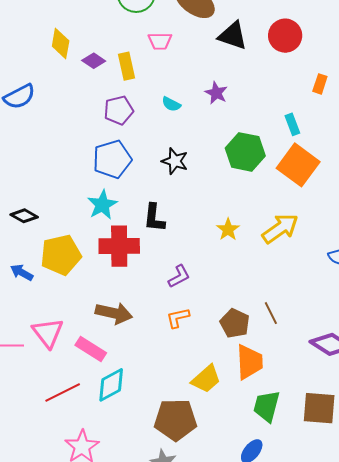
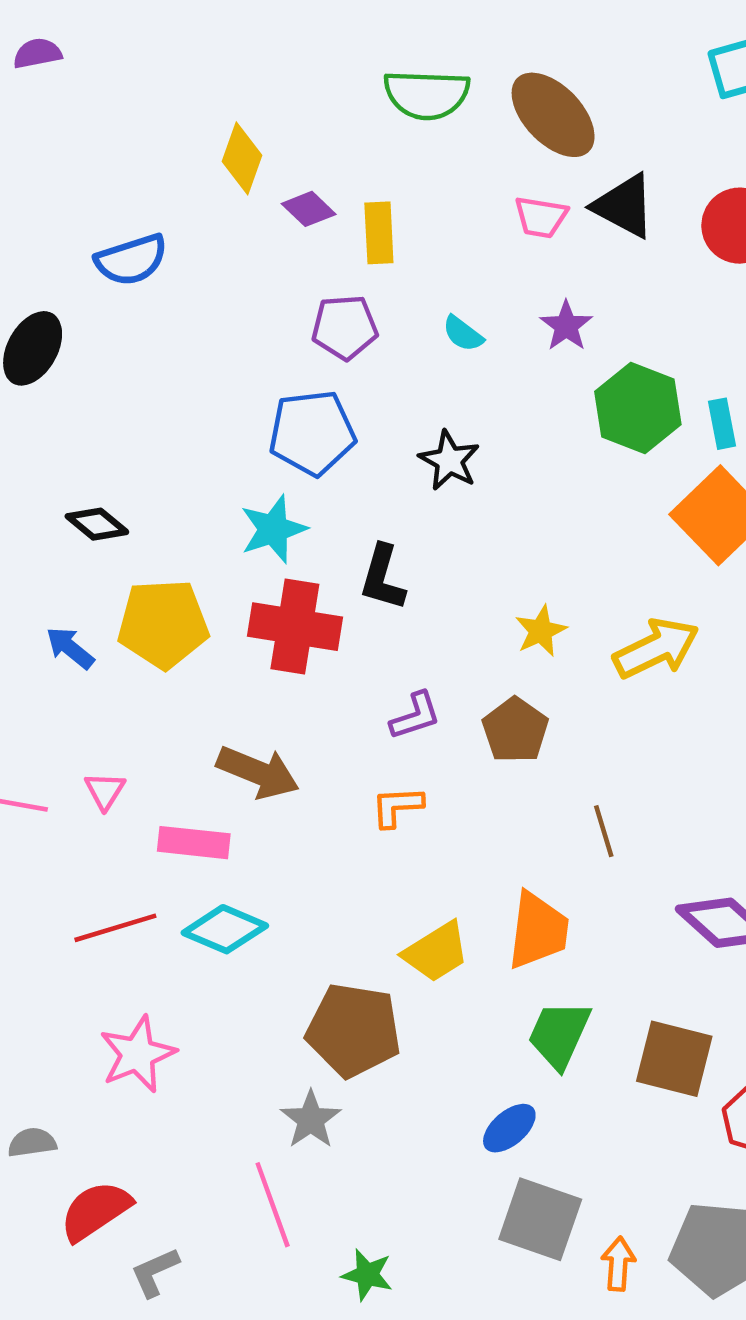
pink trapezoid: (160, 41) -> (541, 217), moved
green hexagon: (245, 152) -> (638, 408), moved
brown pentagon: (235, 323) -> (515, 730), moved
pink triangle: (48, 333) -> (105, 791), size x0.6
pink rectangle: (91, 349) -> (194, 843), turned -36
cyan diamond: (111, 385) -> (225, 929), turned 42

